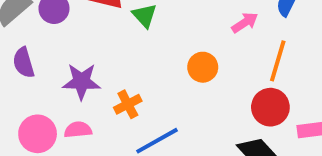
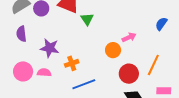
pink arrow: (245, 23) -> (129, 37), moved
orange line: (278, 61) -> (153, 65), moved
red circle: (270, 107) -> (129, 74), moved

